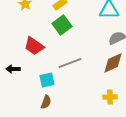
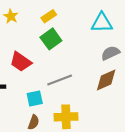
yellow cross: (110, 97) -> (66, 117), moved, size x1.5

